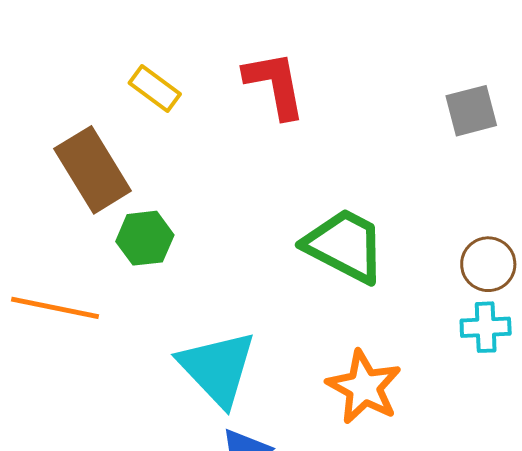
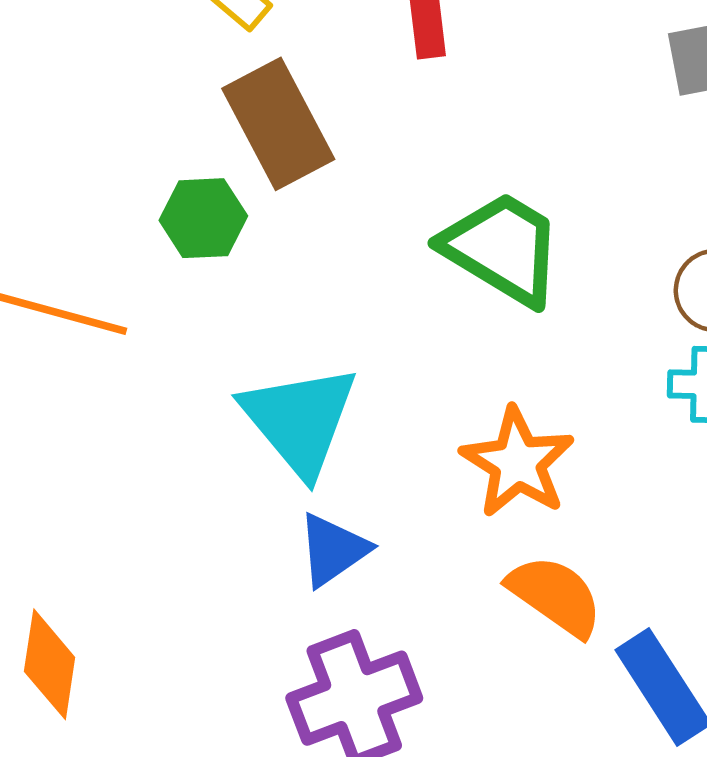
brown rectangle: (93, 170) -> (278, 124), moved

